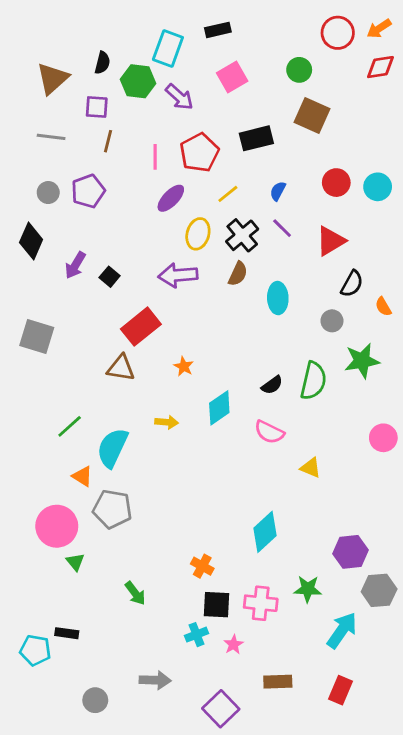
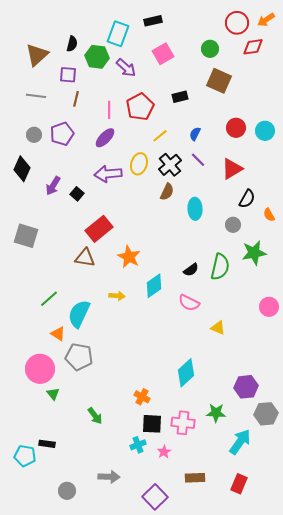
red diamond: (380, 67) -> (253, 47), moved
black rectangle: (256, 138) -> (180, 97), size x0.7
purple ellipse: (171, 198) -> (105, 138), moved
purple arrow: (178, 275) -> (108, 174), moved
orange star: (184, 366) -> (129, 257), size x1.6

